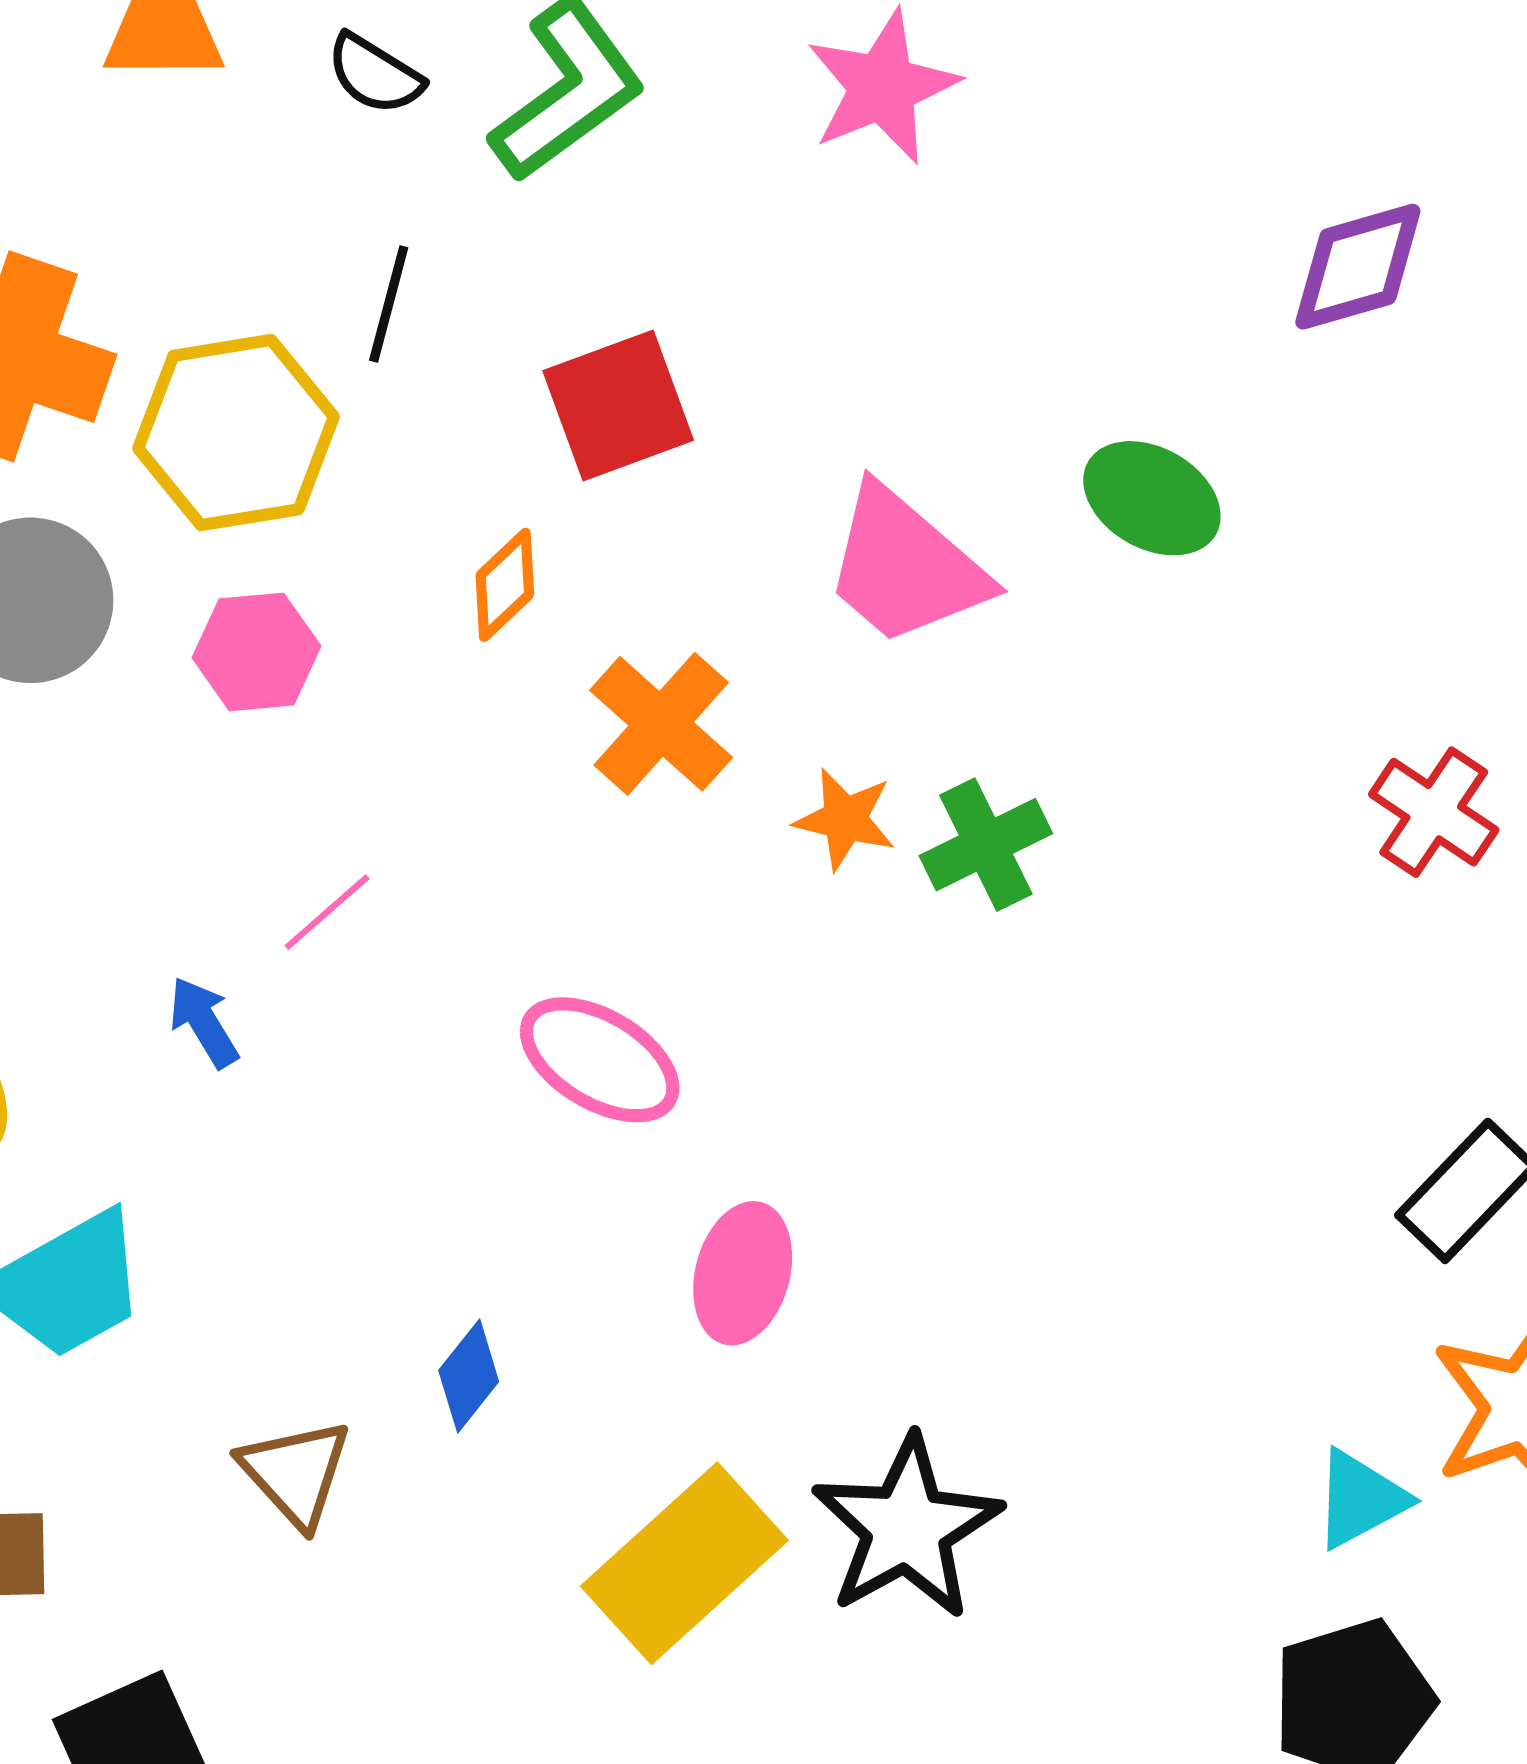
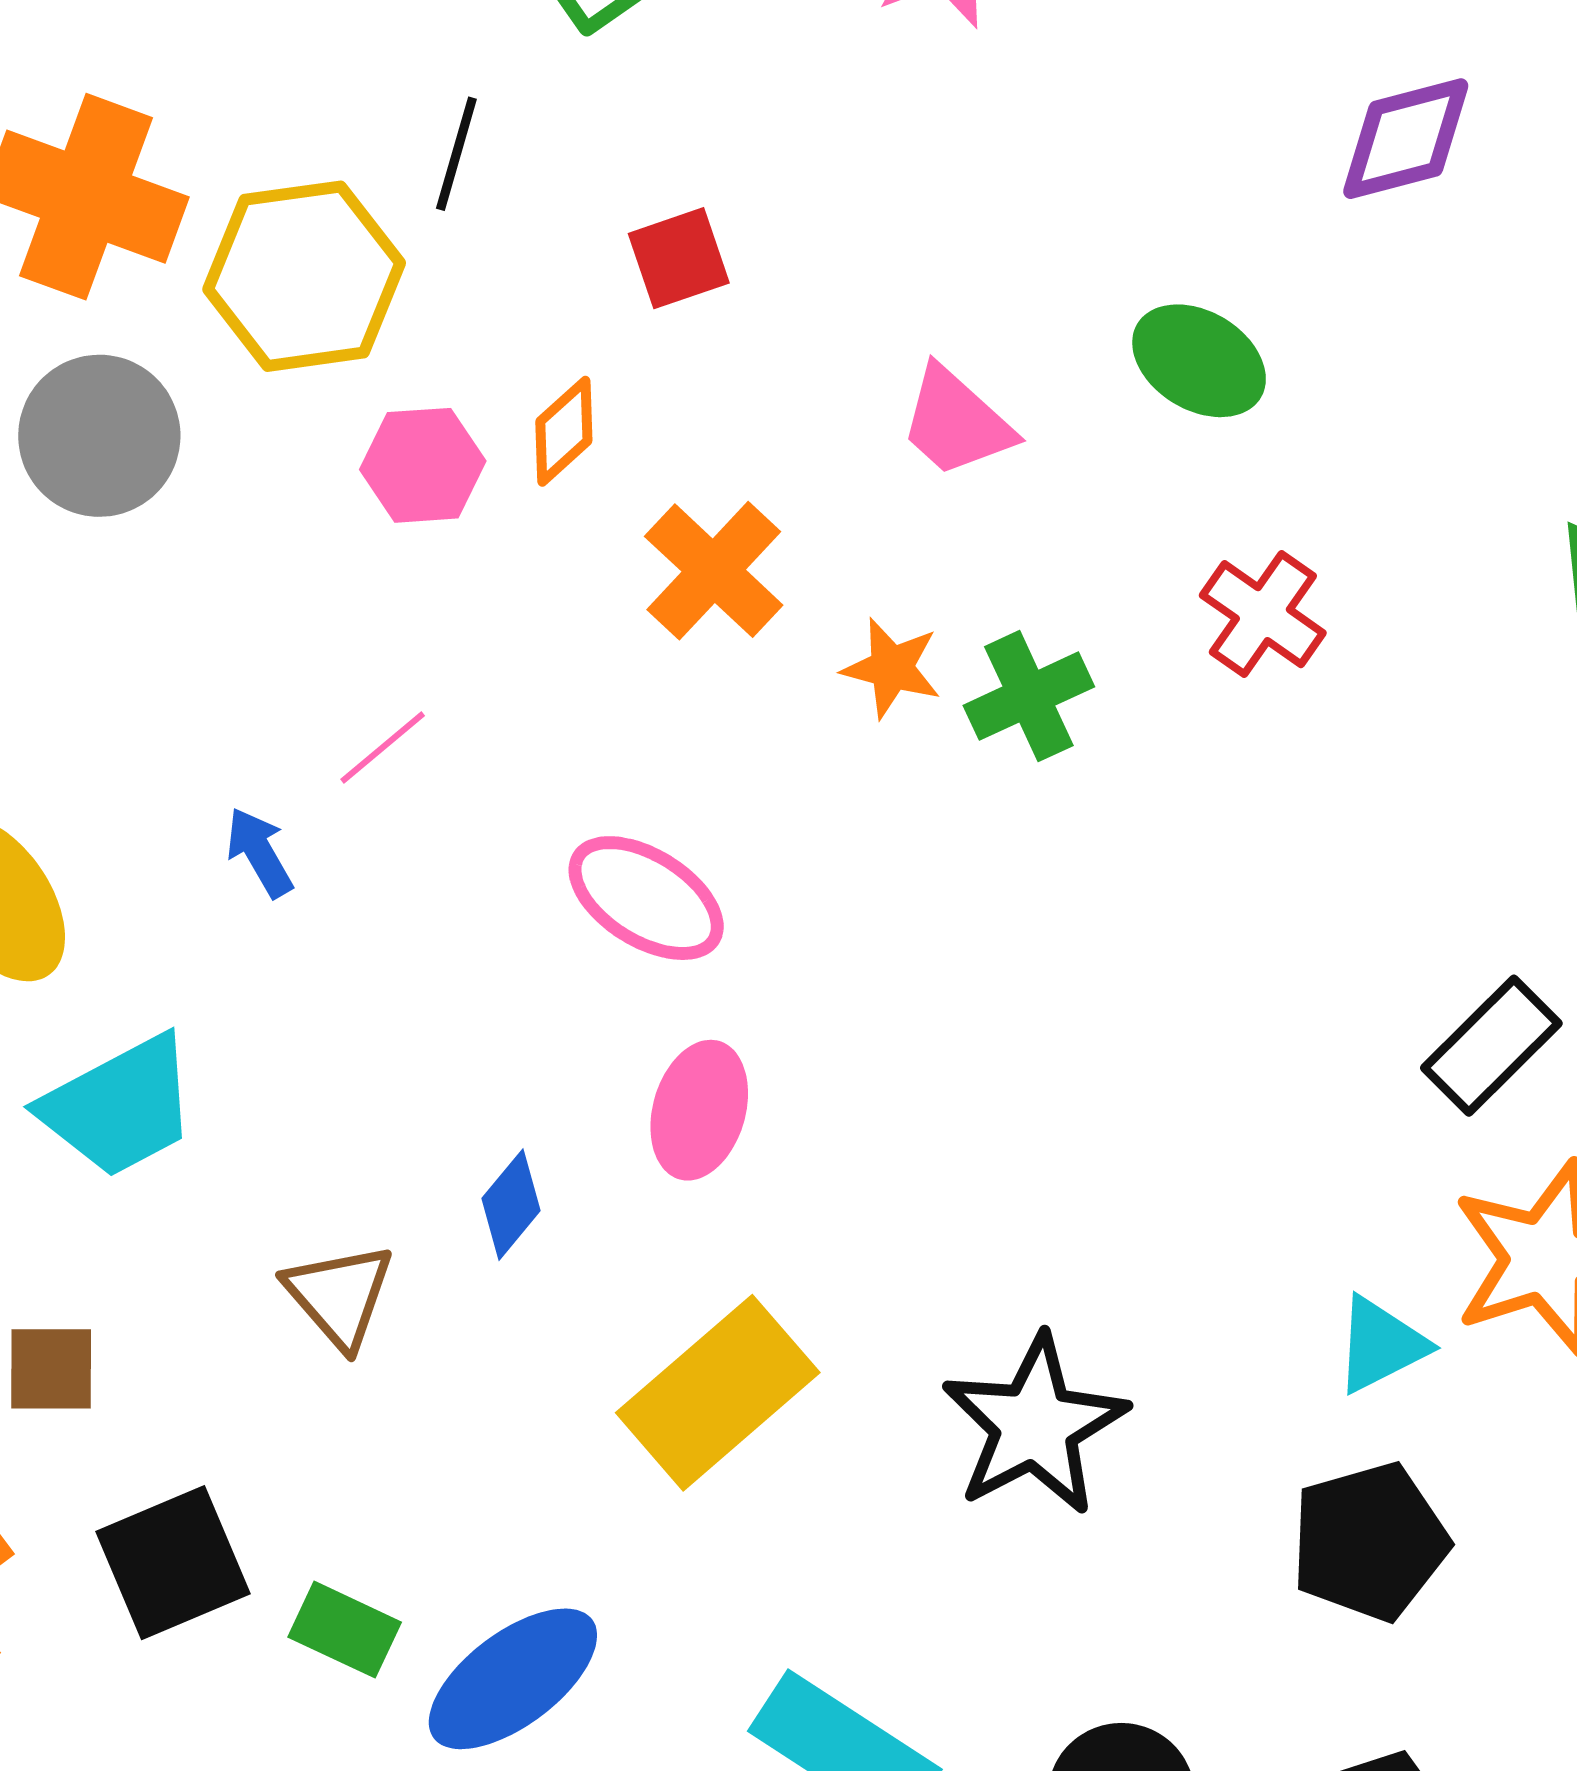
red square: (618, 406) -> (679, 258), size x0.7
pink trapezoid: (905, 567) -> (956, 422), size x0.7
pink hexagon: (256, 652) -> (423, 465), moved
red cross: (1434, 812) -> (1263, 614), moved
pink ellipse: (743, 1273) -> (699, 1110), moved
black star: (907, 1528) -> (1035, 1425), moved

